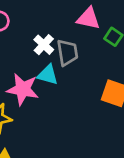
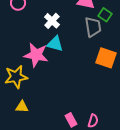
gray trapezoid: (67, 53) -> (93, 27), moved

